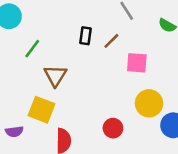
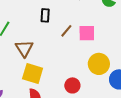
brown line: (111, 41) -> (66, 31), moved
yellow square: (42, 110) -> (33, 74), moved

